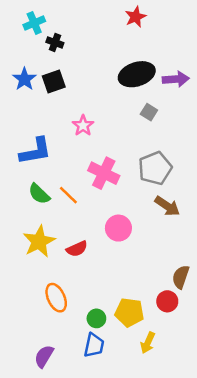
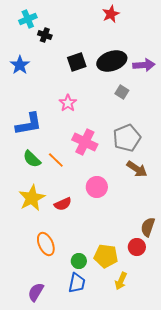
black square: (54, 82) -> (77, 62), moved

